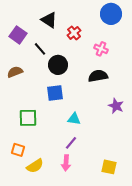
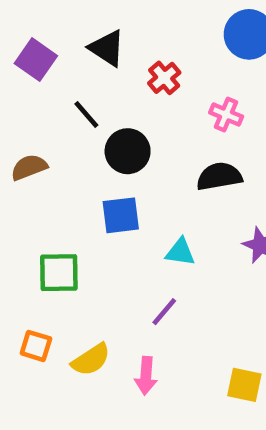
purple square: (18, 35) -> (36, 60), moved
cyan triangle: (74, 119) -> (180, 252), moved
purple line: (71, 143) -> (164, 312), moved
yellow semicircle: (35, 166) -> (91, 360), moved

